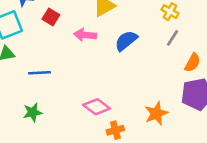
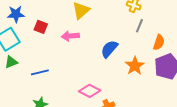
blue semicircle: (126, 41) -> (109, 49), moved
orange star: (156, 113) -> (135, 66), moved

